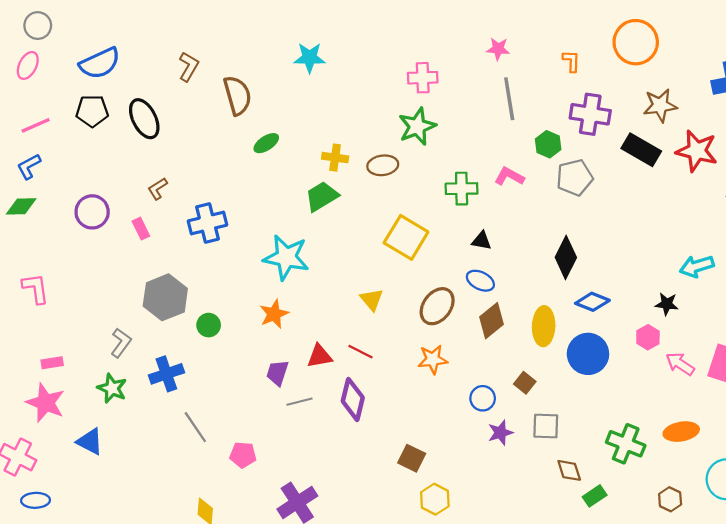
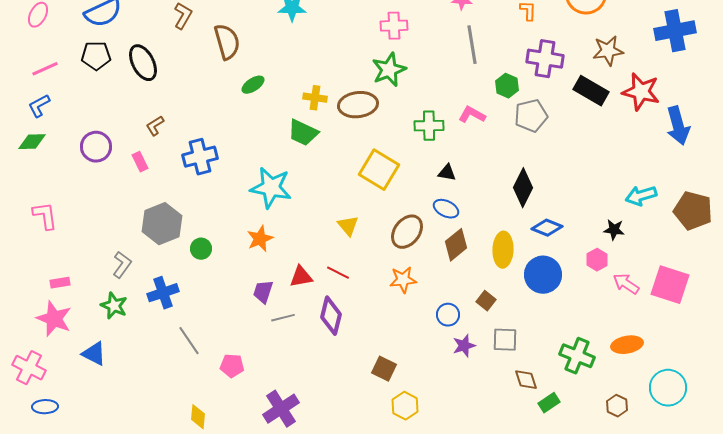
brown ellipse: (383, 165) -> (358, 105), size x1.4
green trapezoid: (322, 196) -> (303, 133), turned -124

